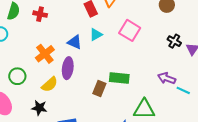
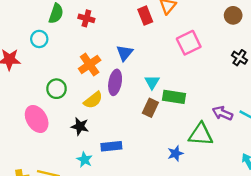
pink square: (130, 30) -> (189, 43), turned 30
cyan triangle: (96, 35) -> (152, 82), moved, turned -32
blue triangle: (75, 42) -> (125, 53), turned 42
purple arrow: (167, 78) -> (222, 113), moved

